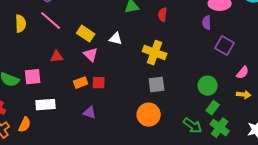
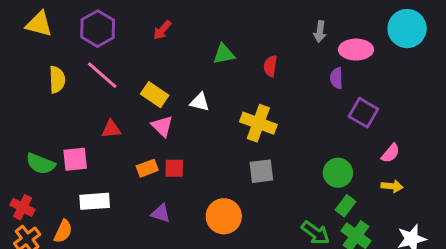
orange circle: (149, 115) -> (224, 216), moved

